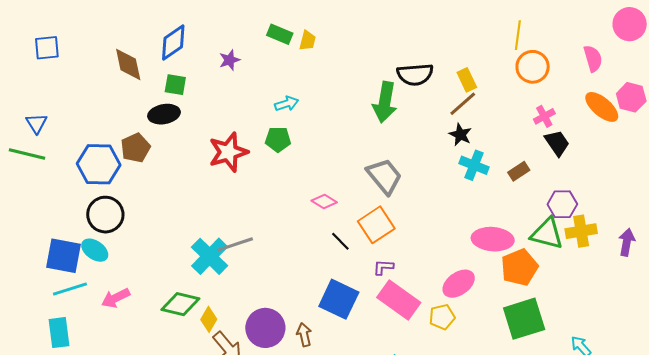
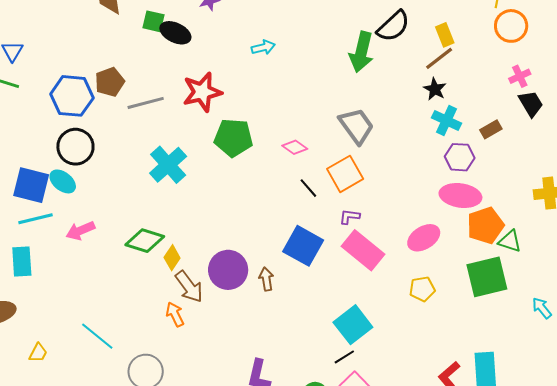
black semicircle: (415, 74) -> (393, 26), turned -42
black ellipse: (164, 114) -> (175, 33), moved, turned 32
green pentagon: (278, 139) -> (233, 138), moved, size x1.5
purple hexagon: (562, 204) -> (460, 157), moved
green triangle: (547, 234) -> (510, 241), moved, size x0.7
gray line: (235, 244) -> (146, 103), moved
cyan cross: (210, 256) -> (168, 165), moved
yellow pentagon: (442, 317) -> (422, 289), moved

